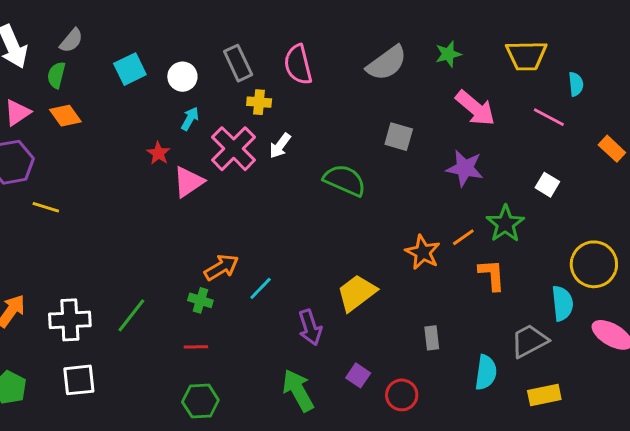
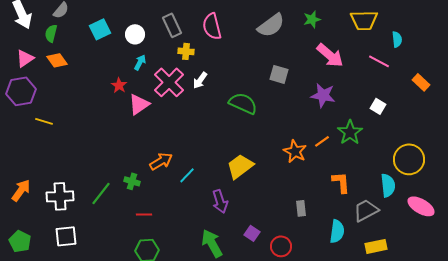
orange L-shape: (492, 275) -> (341, 182), moved
yellow trapezoid: (357, 293) -> (240, 166), moved
green cross: (200, 300) -> (132, 181), moved

